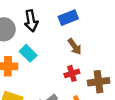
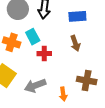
red cross: (72, 73) -> (44, 54), moved

